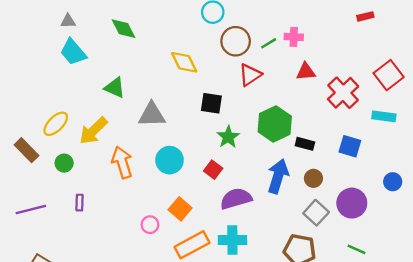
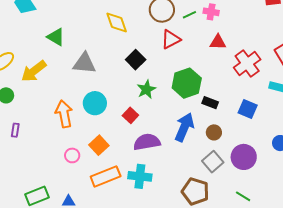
black square: (211, 103) -> (136, 60), turned 30
orange arrow: (122, 162) -> (64, 114), moved

